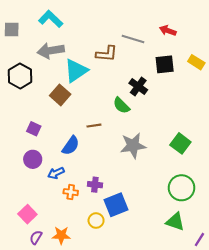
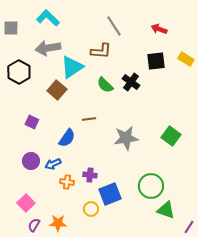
gray line: (133, 39) -> (114, 26), moved, turned 40
green semicircle: (121, 105) -> (105, 85), moved
purple circle: (33, 159) -> (31, 161), moved
green circle: (182, 188) -> (151, 186), moved

